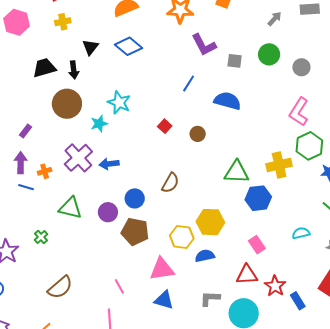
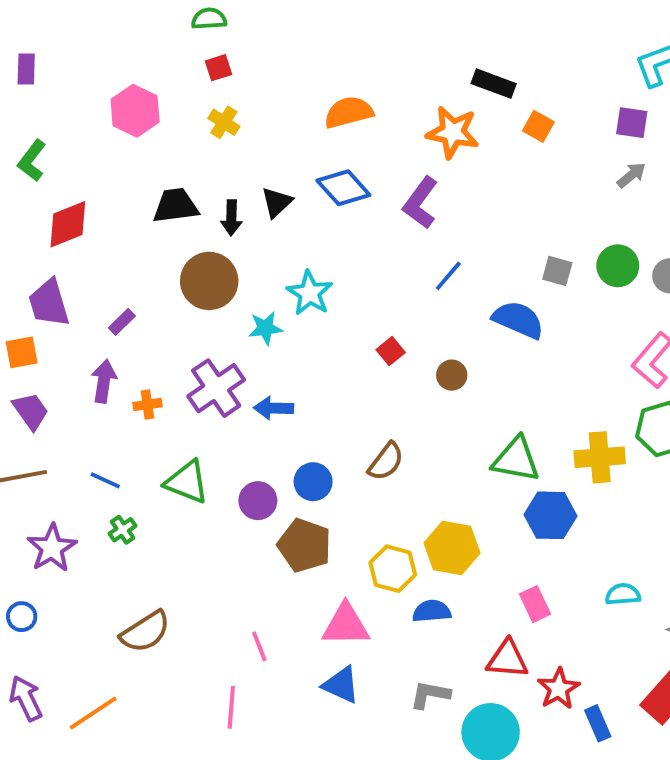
yellow cross: (63, 22) -> (224, 122), turned 35
purple L-shape: (204, 45) -> (420, 203), moved, turned 56
black triangle: (90, 47) -> (277, 202), moved
green circle: (269, 54) -> (618, 266), moved
gray square: (235, 61) -> (557, 271), moved
blue line: (26, 187) -> (105, 480), moved

